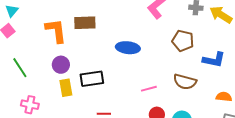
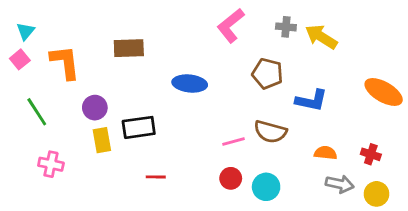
orange L-shape: (56, 31) -> (65, 62), moved
pink line: (149, 89) -> (234, 142), moved

